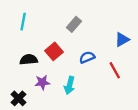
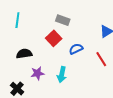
gray rectangle: (74, 24) -> (63, 20), turned 72
red square: (54, 51) -> (54, 38), moved

